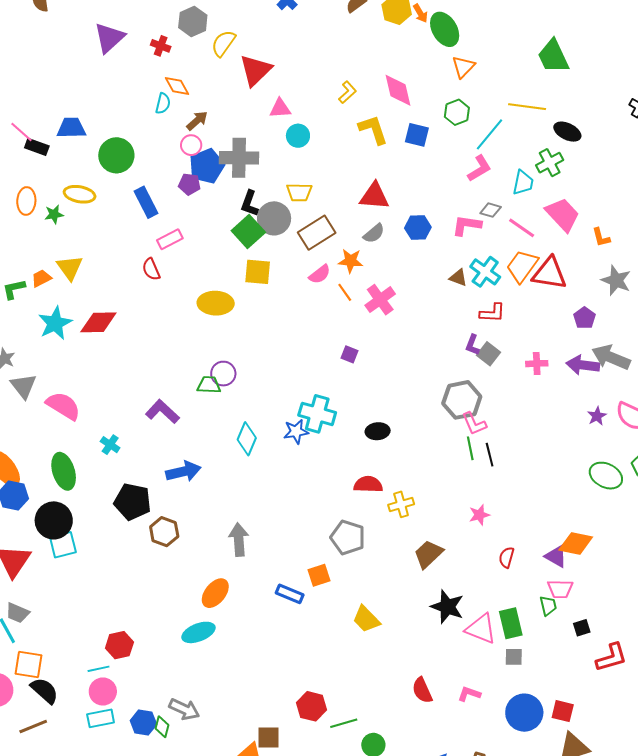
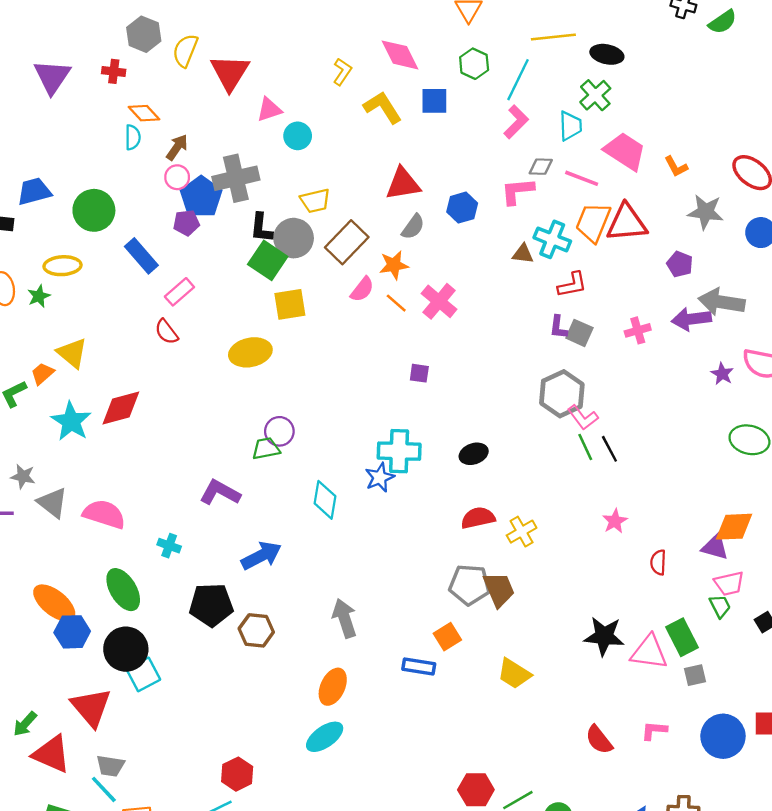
brown trapezoid: (428, 554) -> (499, 589), moved, turned 124

